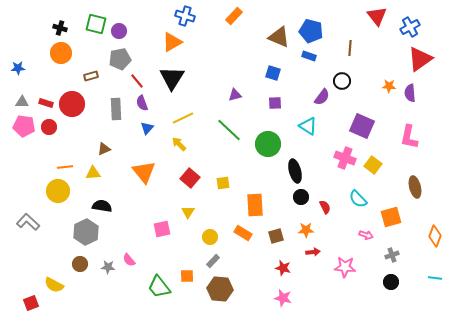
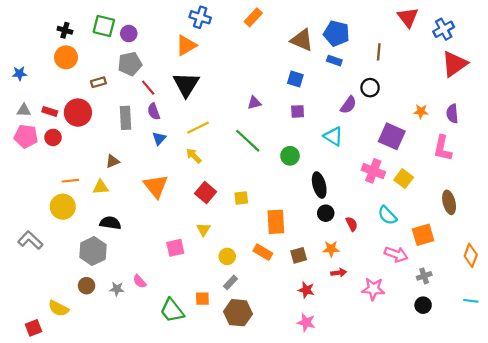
orange star: (389, 86) -> (421, 111), moved
purple semicircle: (410, 93) -> (452, 114), moved
green circle: (268, 144) -> (290, 156), size x0.7
pink arrow: (366, 235) -> (396, 254), size x1.5

